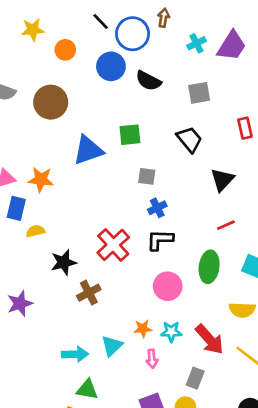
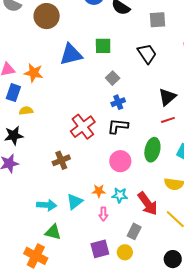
gray square: (147, 176) -> (113, 78), turned 32
black triangle: (222, 180) -> (167, 97), moved
black star: (64, 262) -> (14, 136), moved

